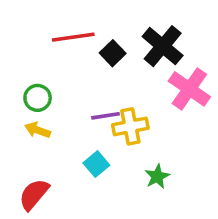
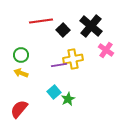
pink cross: (189, 89) -> (106, 50), size x0.7
yellow cross: (130, 126) -> (73, 59), moved
green star: (157, 177) -> (68, 99), moved

